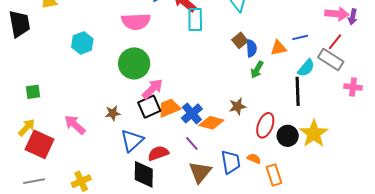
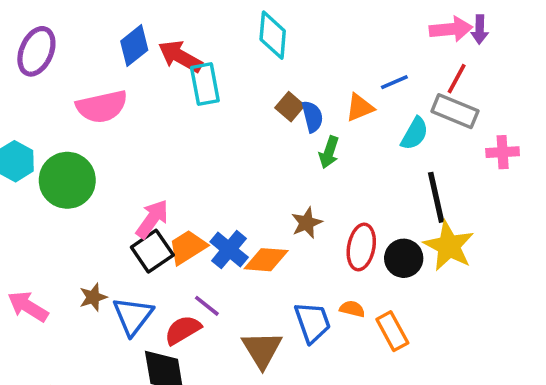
green circle: (134, 63) -> (67, 180), moved
black line: (298, 91) -> (436, 197), moved
brown star: (113, 113) -> (93, 297), moved
purple line: (192, 143) -> (207, 306), moved

